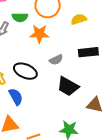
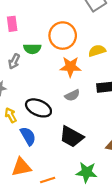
orange star: (39, 34) -> (70, 67), moved
black trapezoid: (68, 86) -> (71, 137), moved

